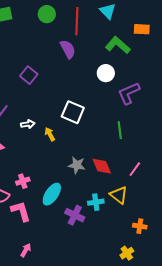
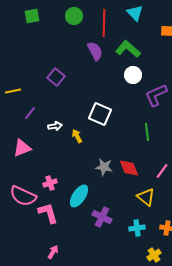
green L-shape: (118, 45) -> (128, 49), moved
cyan cross: (96, 202) -> (137, 228), moved

